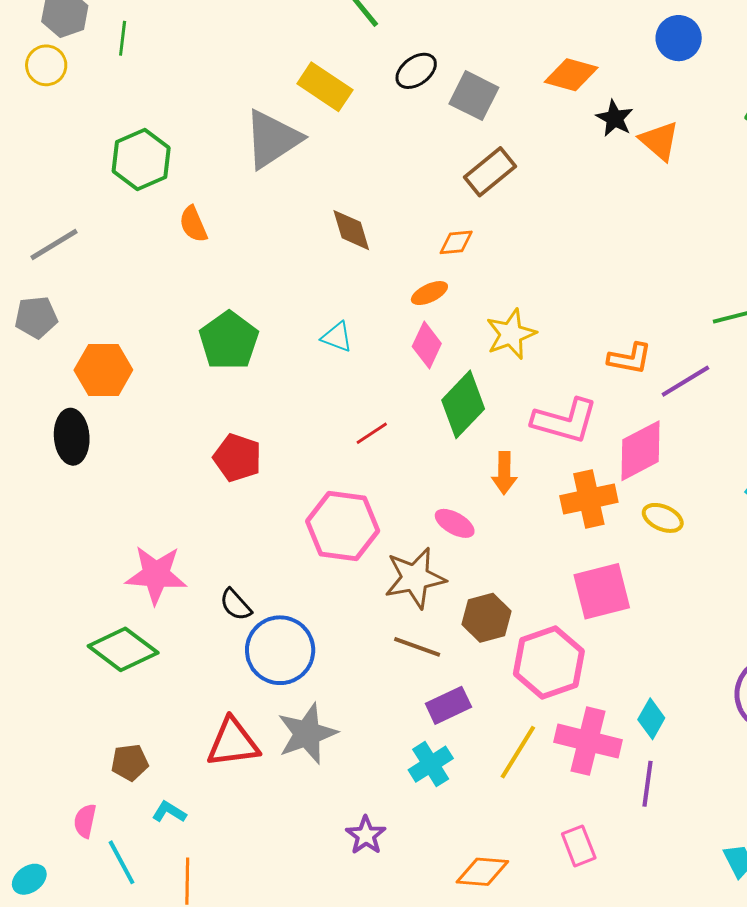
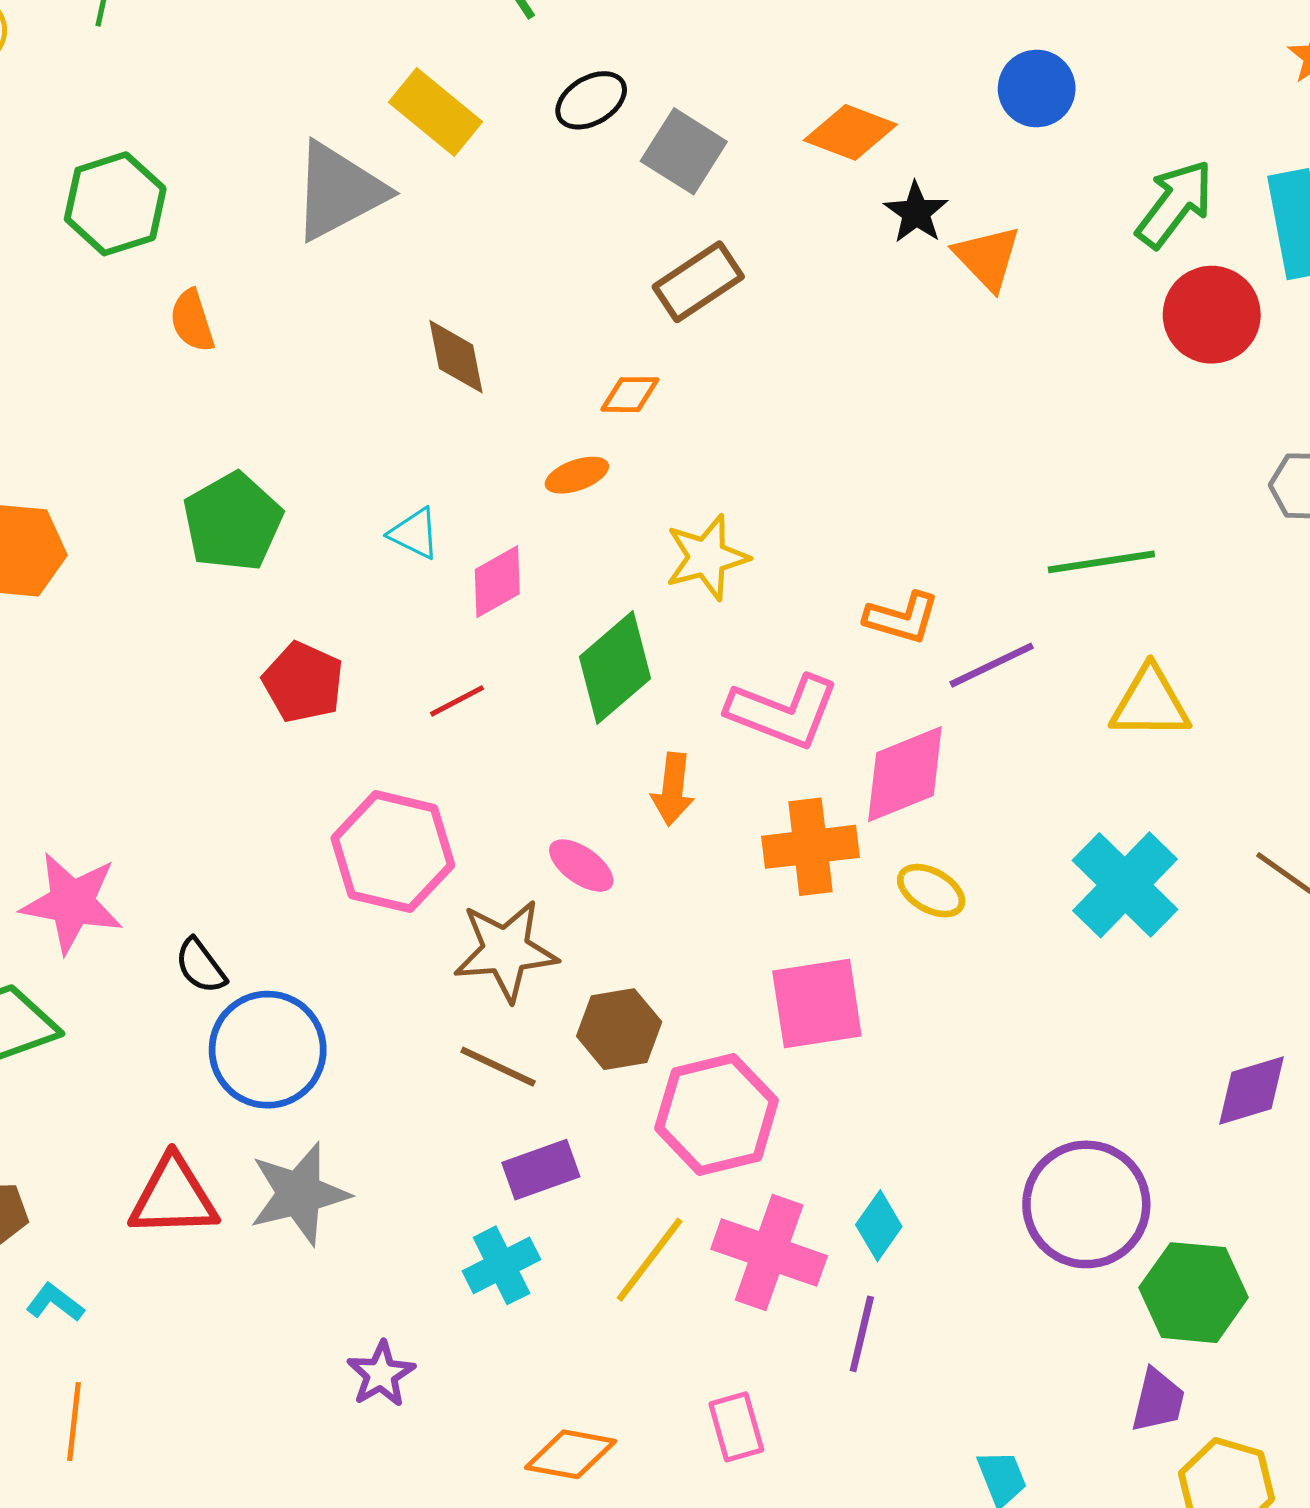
pink diamond: (427, 345) -> (497, 582), moved, turned 30
red pentagon: (237, 458) -> (303, 682), moved

